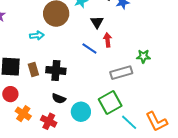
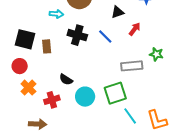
black triangle: (97, 22) -> (118, 12), turned 32
red arrow: (108, 40) -> (135, 29), moved, turned 32
black cross: (56, 70) -> (77, 35), moved
red cross: (49, 121) -> (52, 100), turned 35

